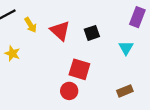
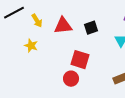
red triangle: (60, 31) -> (63, 26), turned -48
yellow star: (12, 53) -> (31, 46), moved

